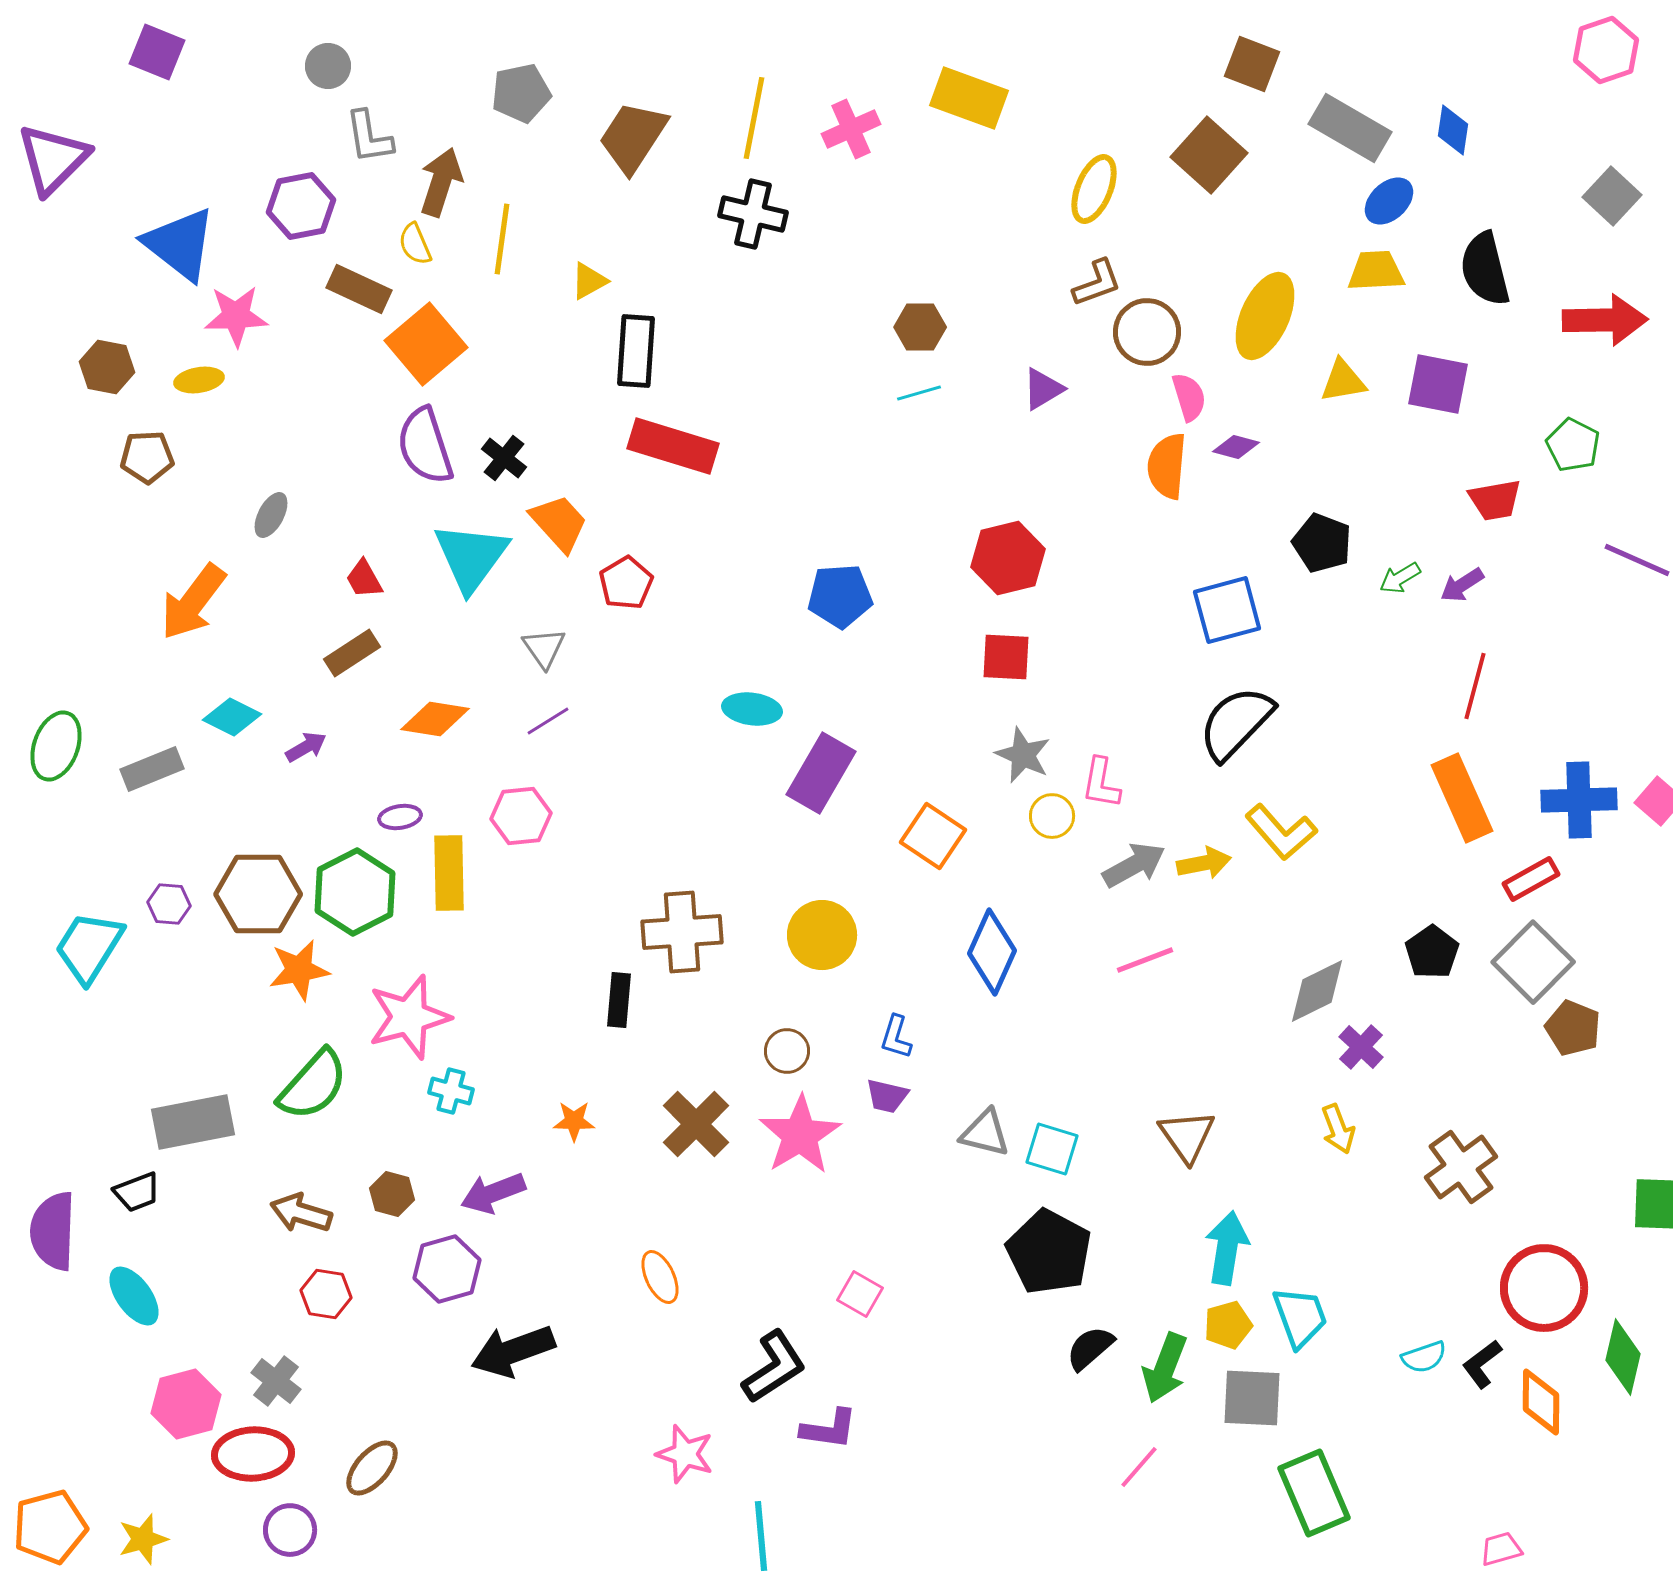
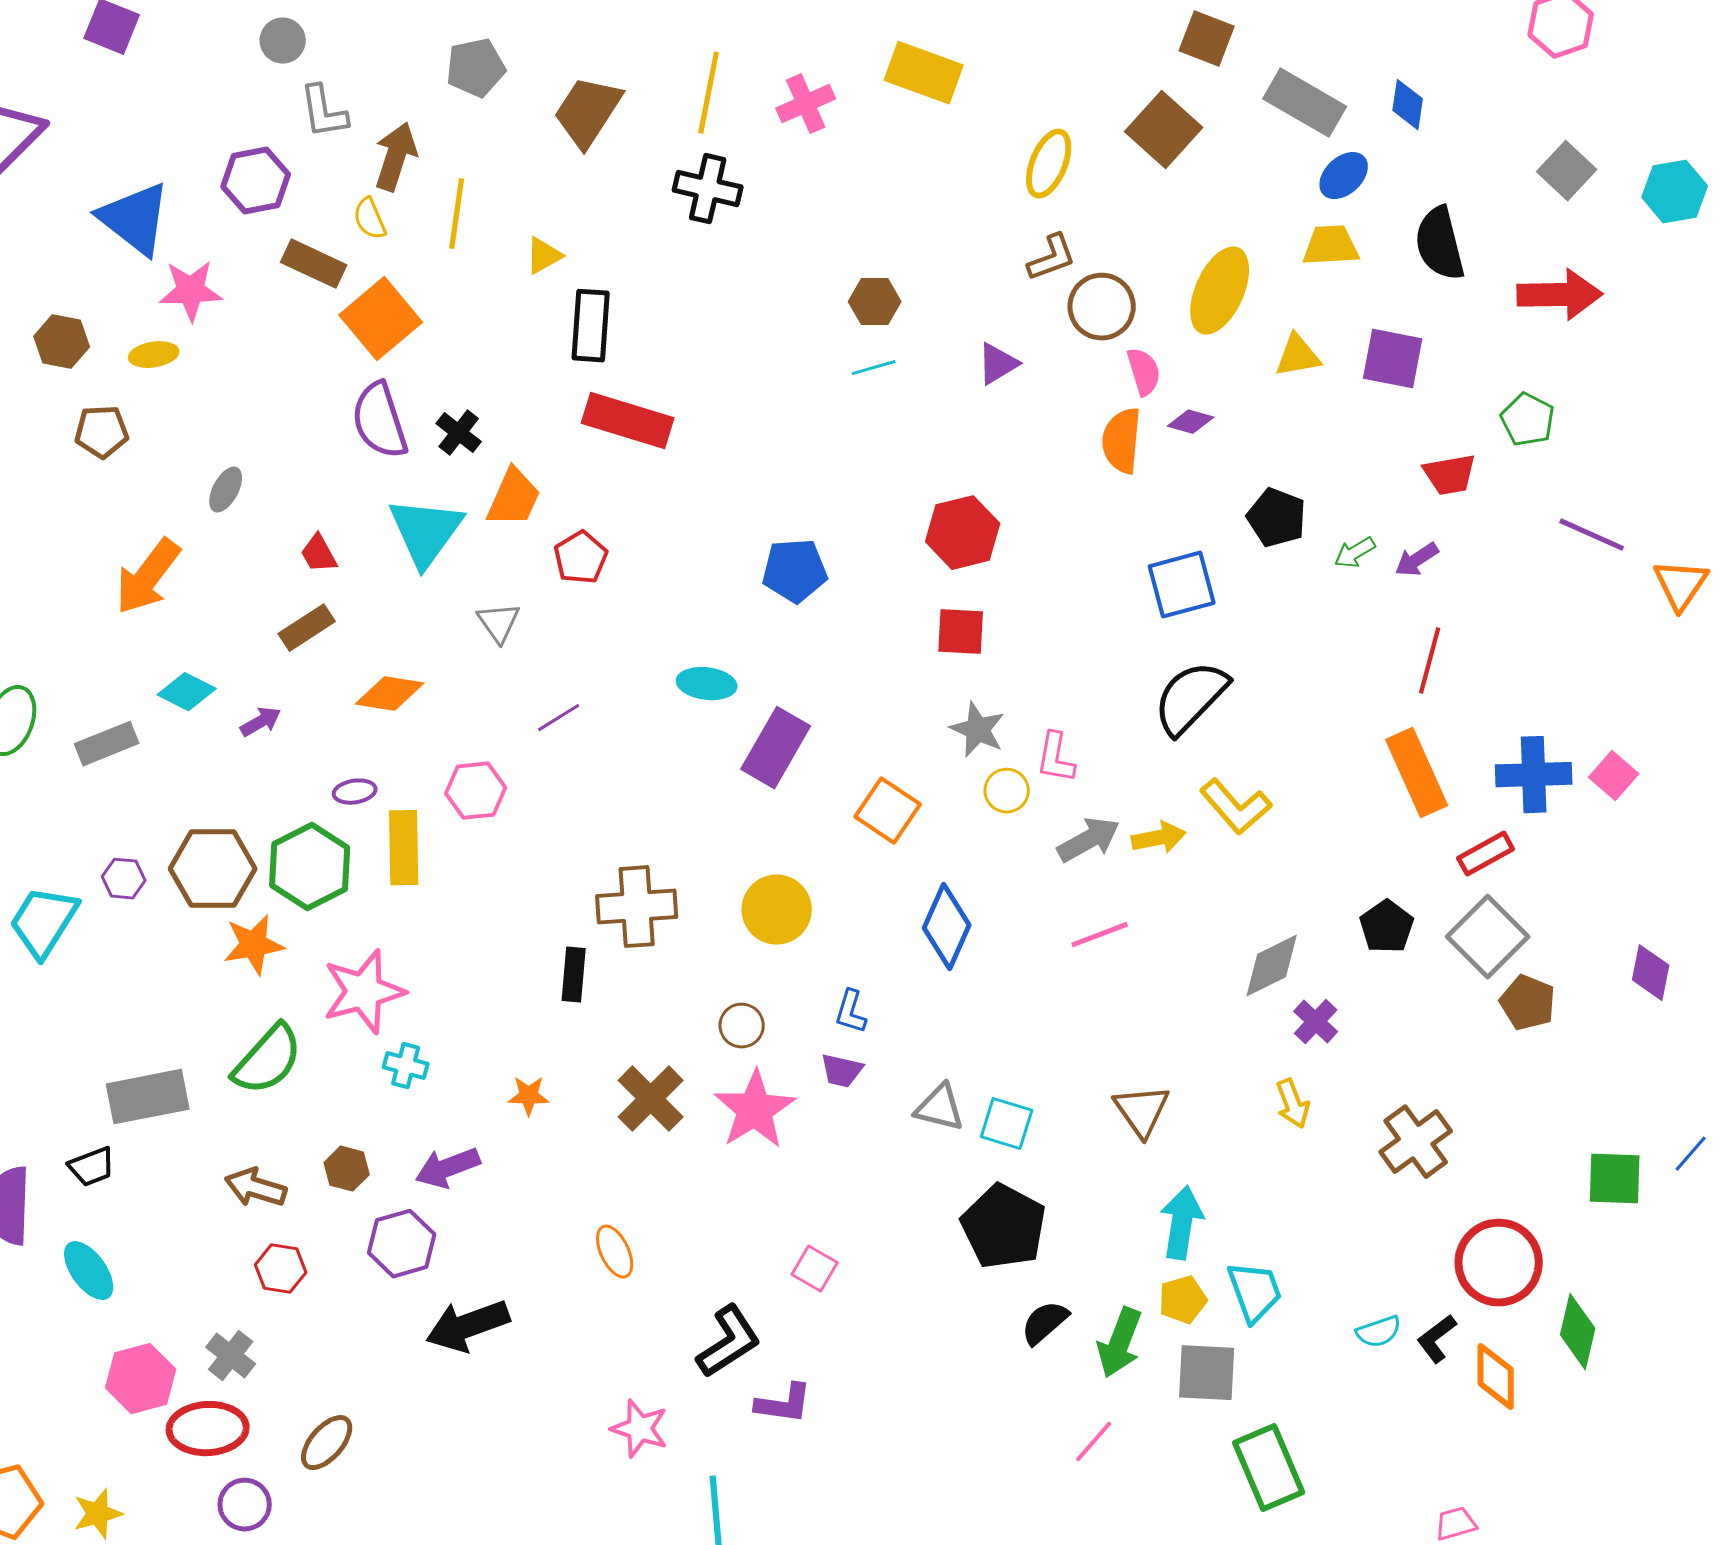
orange trapezoid: (559, 523) -> (514, 498), turned 66
purple line: (548, 721) -> (559, 718), moved

